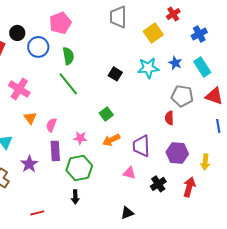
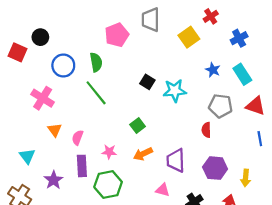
pink pentagon: (60, 23) -> (117, 35), moved
blue circle: (38, 47) -> (63, 65), moved
cyan star: (148, 68) -> (175, 91), moved

